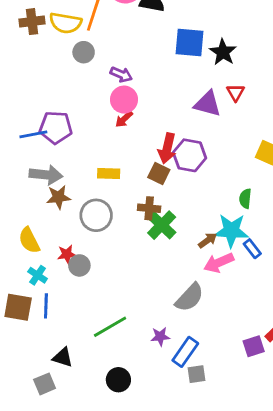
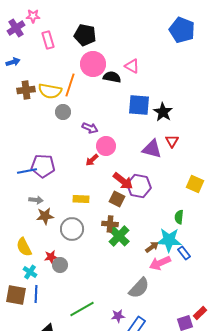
pink circle: (124, 100) -> (106, 146), moved
red arrow: (167, 148) -> (123, 181), turned -65
gray arrow: (46, 175) -> (36, 200), size x0.6

